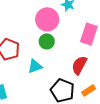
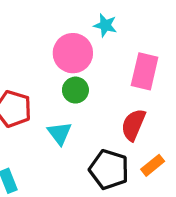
cyan triangle: (35, 66) -> (59, 133), turned -42

